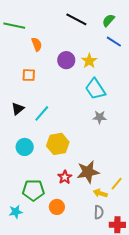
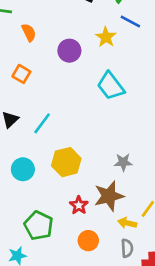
yellow star: (89, 61) -> (106, 37), moved
orange square: (29, 75) -> (21, 74), turned 32
gray star: (100, 117) -> (123, 162), moved
green pentagon: (33, 190) -> (39, 226), turned 30
orange circle: (57, 207) -> (88, 241), moved

